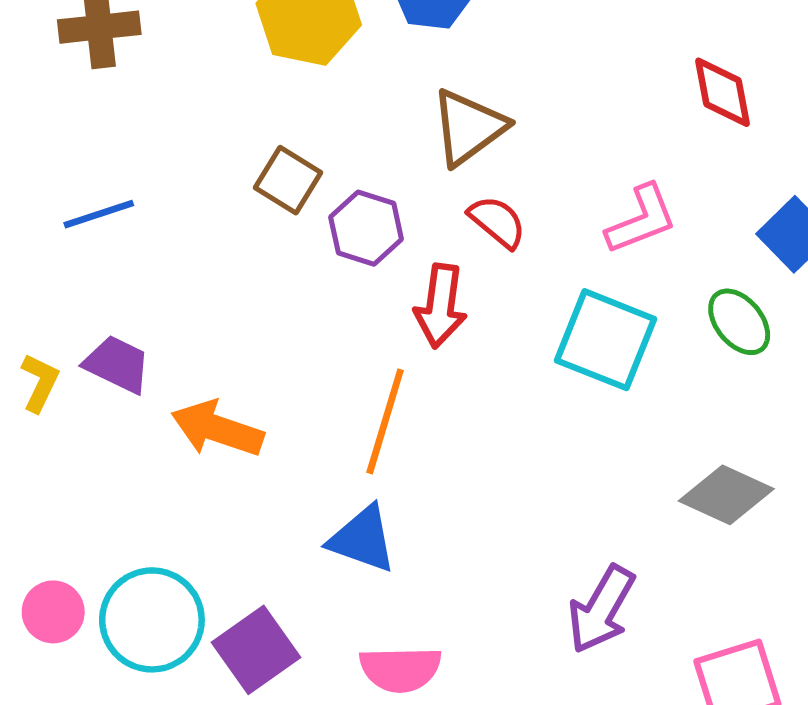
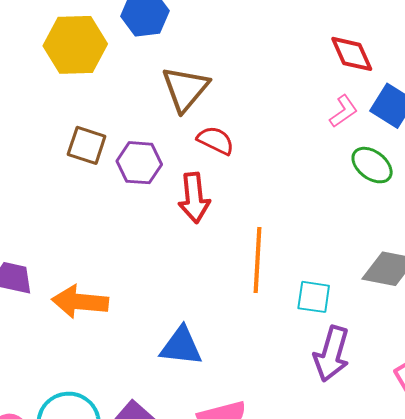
red diamond: (723, 92) -> (352, 54), moved
pink L-shape: (641, 219) -> (343, 111), moved, size x0.7
cyan square: (606, 340) -> (314, 297), moved, size x0.6
orange line: (385, 421) -> (258, 260), moved

